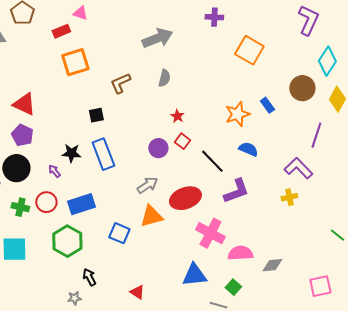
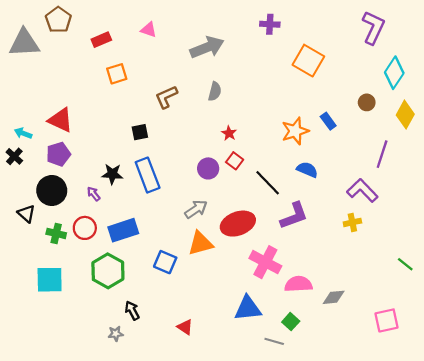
pink triangle: (80, 13) -> (149, 30), moved
orange square: (75, 62) -> (117, 74), size x0.7
brown circle: (302, 88) -> (367, 102), size x0.6
purple pentagon: (22, 135) -> (58, 154), turned 30

